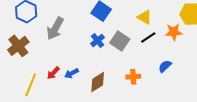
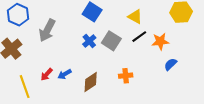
orange star: (174, 32) -> (160, 41), moved
blue semicircle: (165, 66) -> (170, 64), moved
yellow line: (31, 85) -> (25, 87), turned -40

